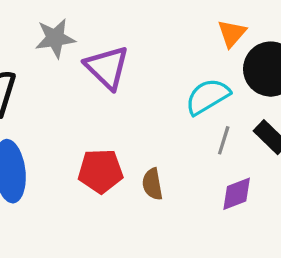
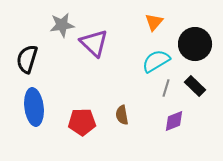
orange triangle: (232, 33) -> (154, 22), moved
red pentagon: (101, 171) -> (82, 122), moved

